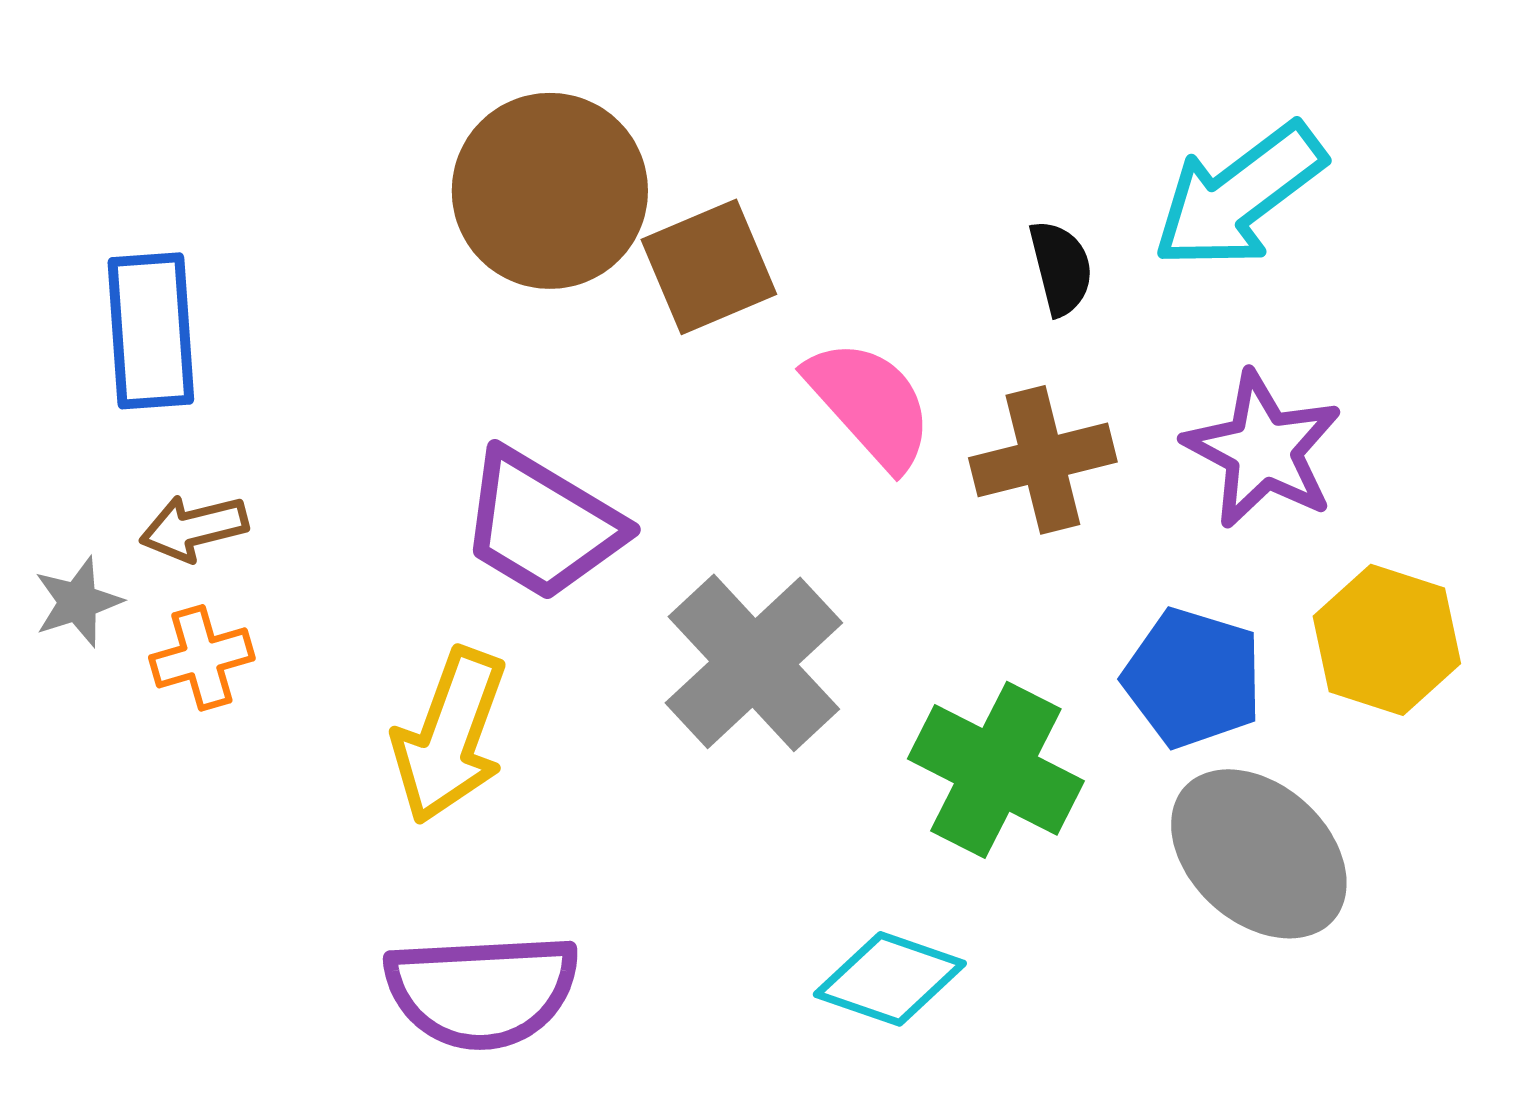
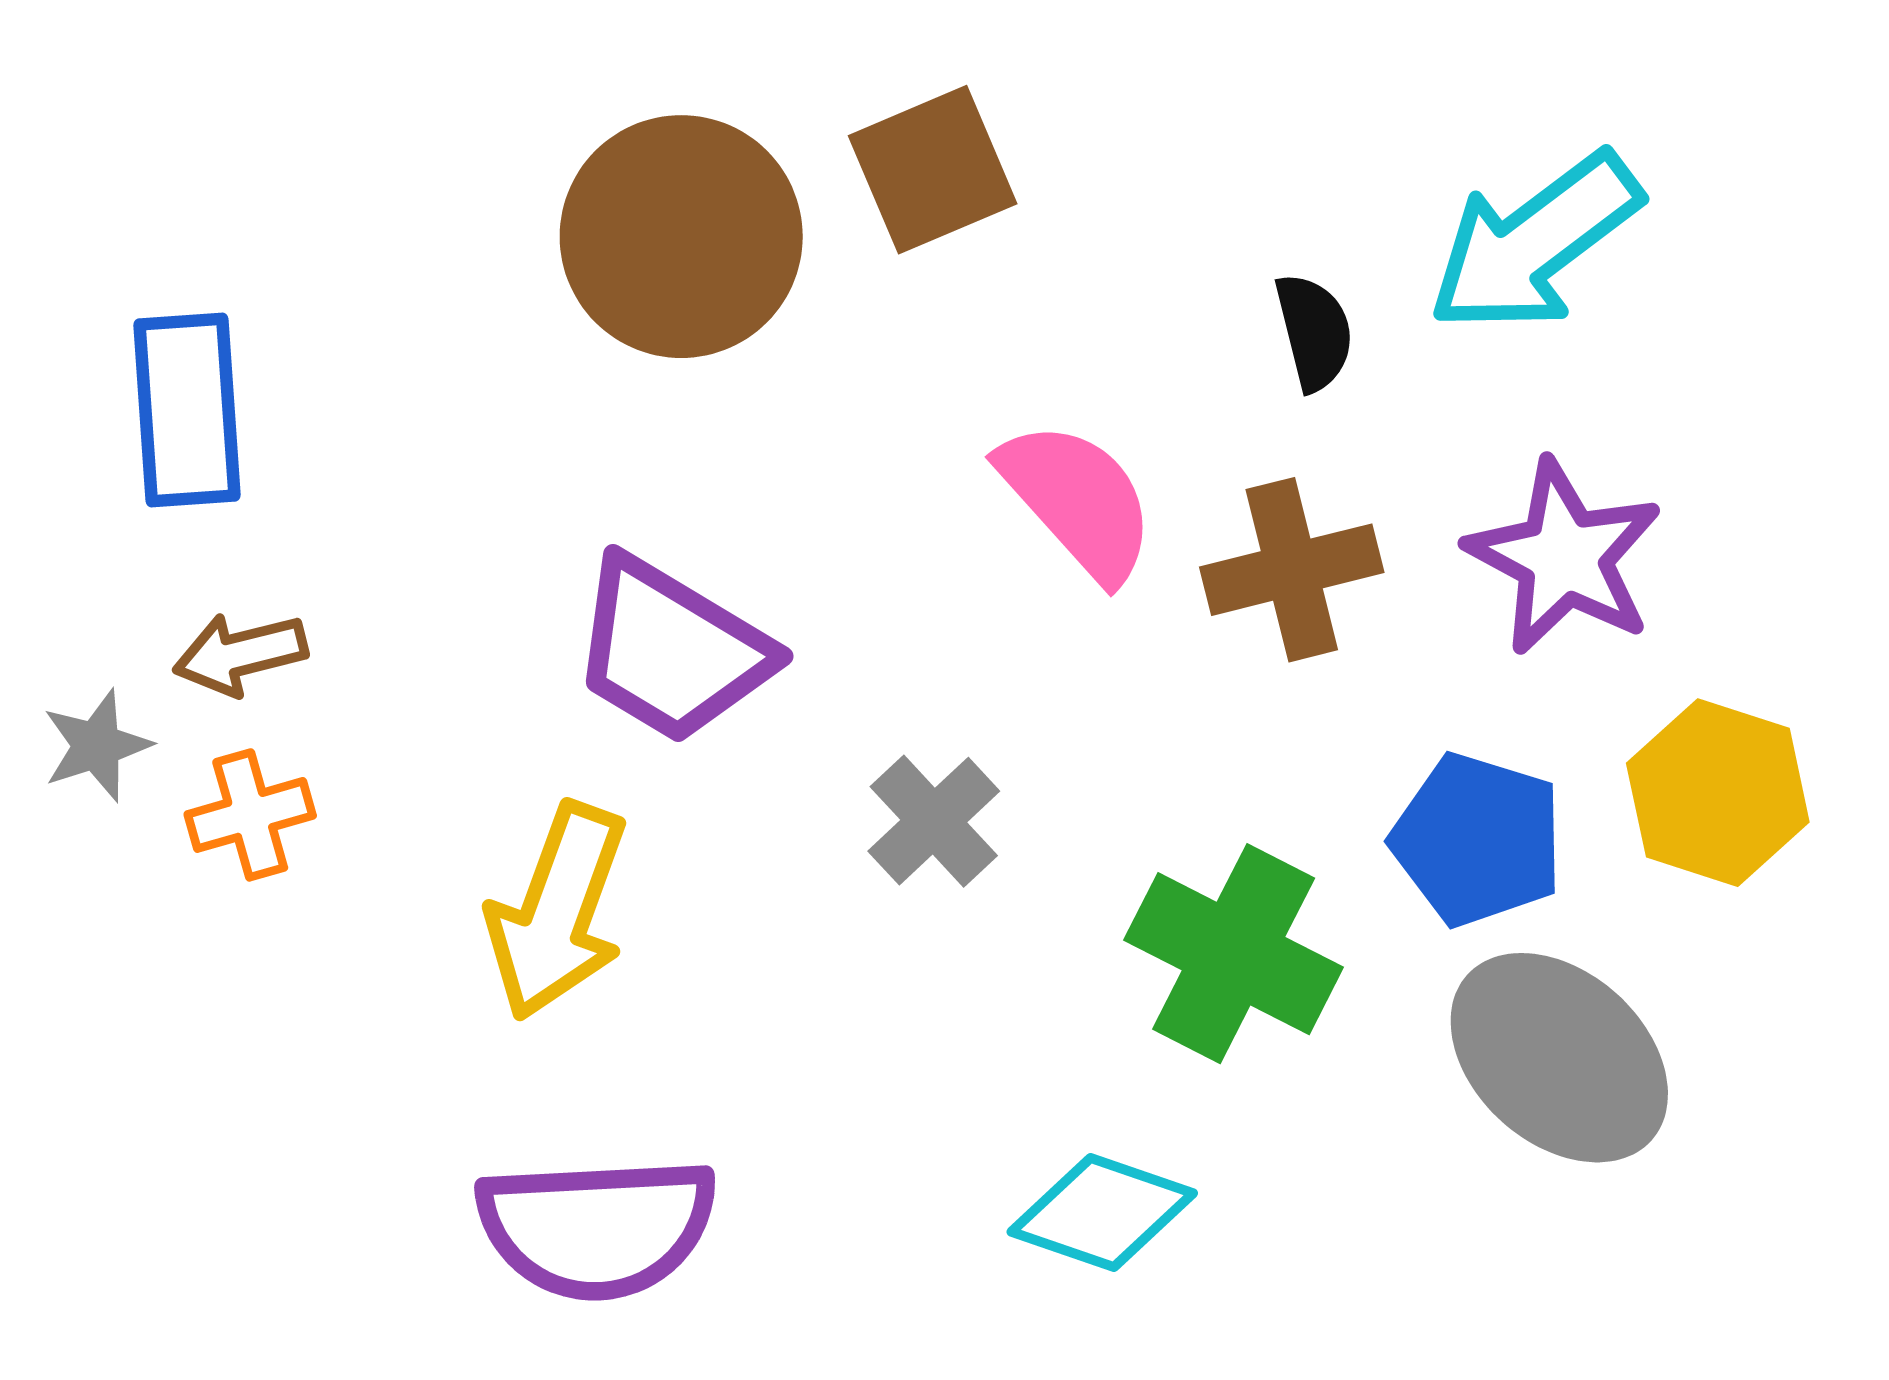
brown square: (709, 267) -> (933, 170), moved
gray cross: (754, 663) -> (934, 821), size x0.6

